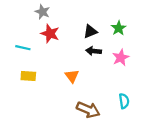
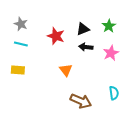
gray star: (42, 12) -> (21, 24), moved
red star: (50, 34) -> (56, 36), moved
yellow rectangle: (28, 76) -> (18, 70), moved

